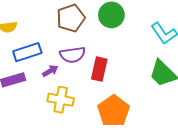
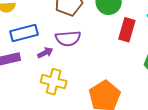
red rectangle: (99, 69) -> (127, 30), moved

